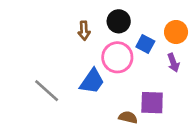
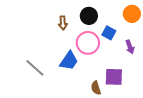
orange circle: (176, 32) -> (132, 14), moved
brown semicircle: (128, 117) -> (96, 88), turned -120

